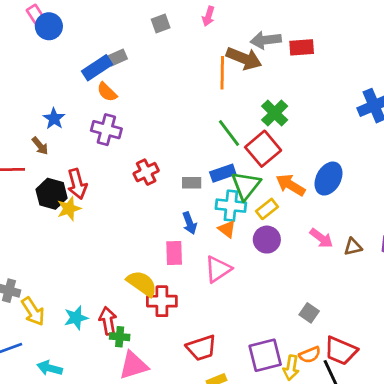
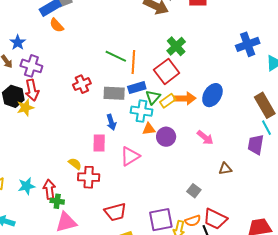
orange line: (222, 73) -> (133, 62), moved
purple cross: (106, 130) -> (31, 66), moved
green line: (229, 133) -> (116, 56), moved, turned -30
gray rectangle: (192, 183) -> (114, 93), size x1.5
green triangle: (246, 185) -> (153, 97), size x0.7
orange arrow: (291, 185) -> (185, 98), turned 145
yellow rectangle: (267, 209) -> (168, 101), moved
orange triangle: (227, 229) -> (149, 129), moved, turned -48
brown triangle: (353, 247) -> (225, 169), moved
yellow semicircle: (142, 283) -> (75, 164), size x0.6

